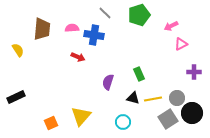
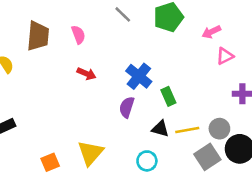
pink semicircle: (72, 28) -> (78, 35), turned 72
blue cross: (94, 35) -> (139, 76), moved, turned 30

